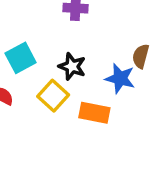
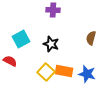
blue star: (120, 78) -> (87, 74), moved
yellow square: (53, 96) -> (46, 72), moved

